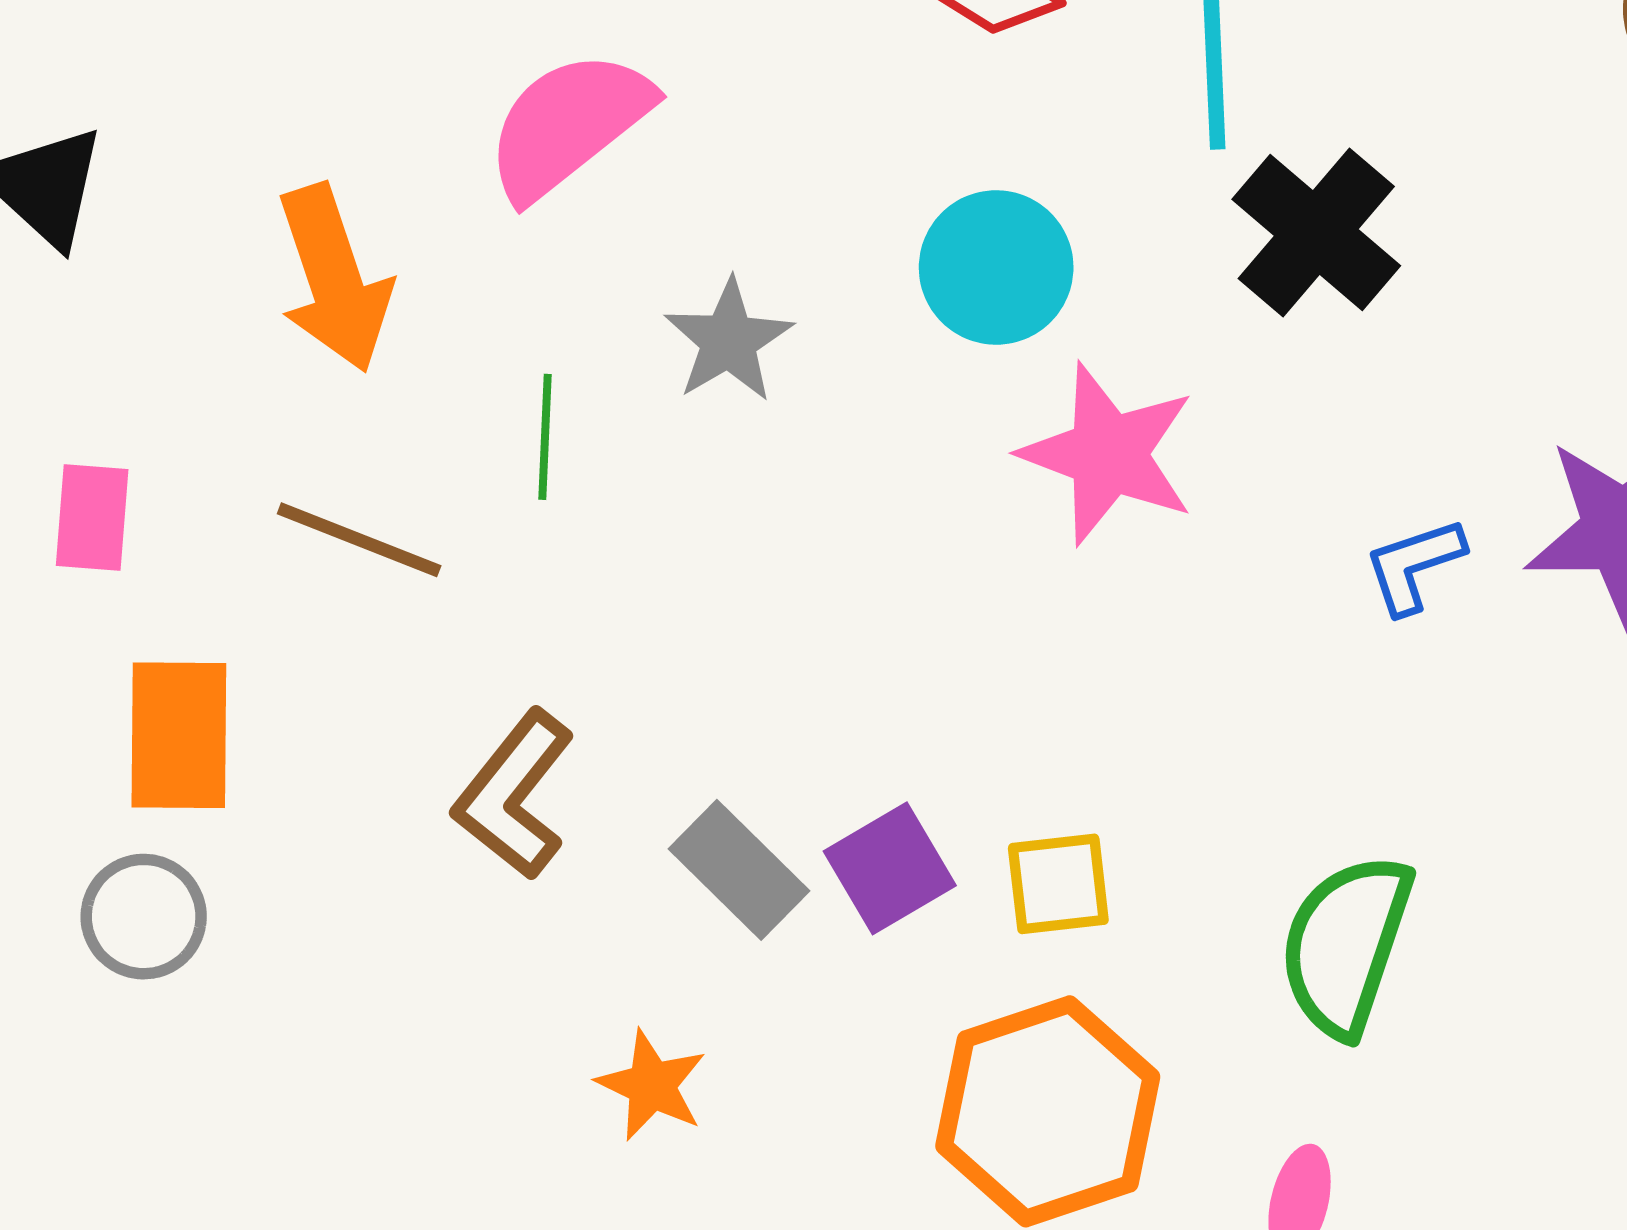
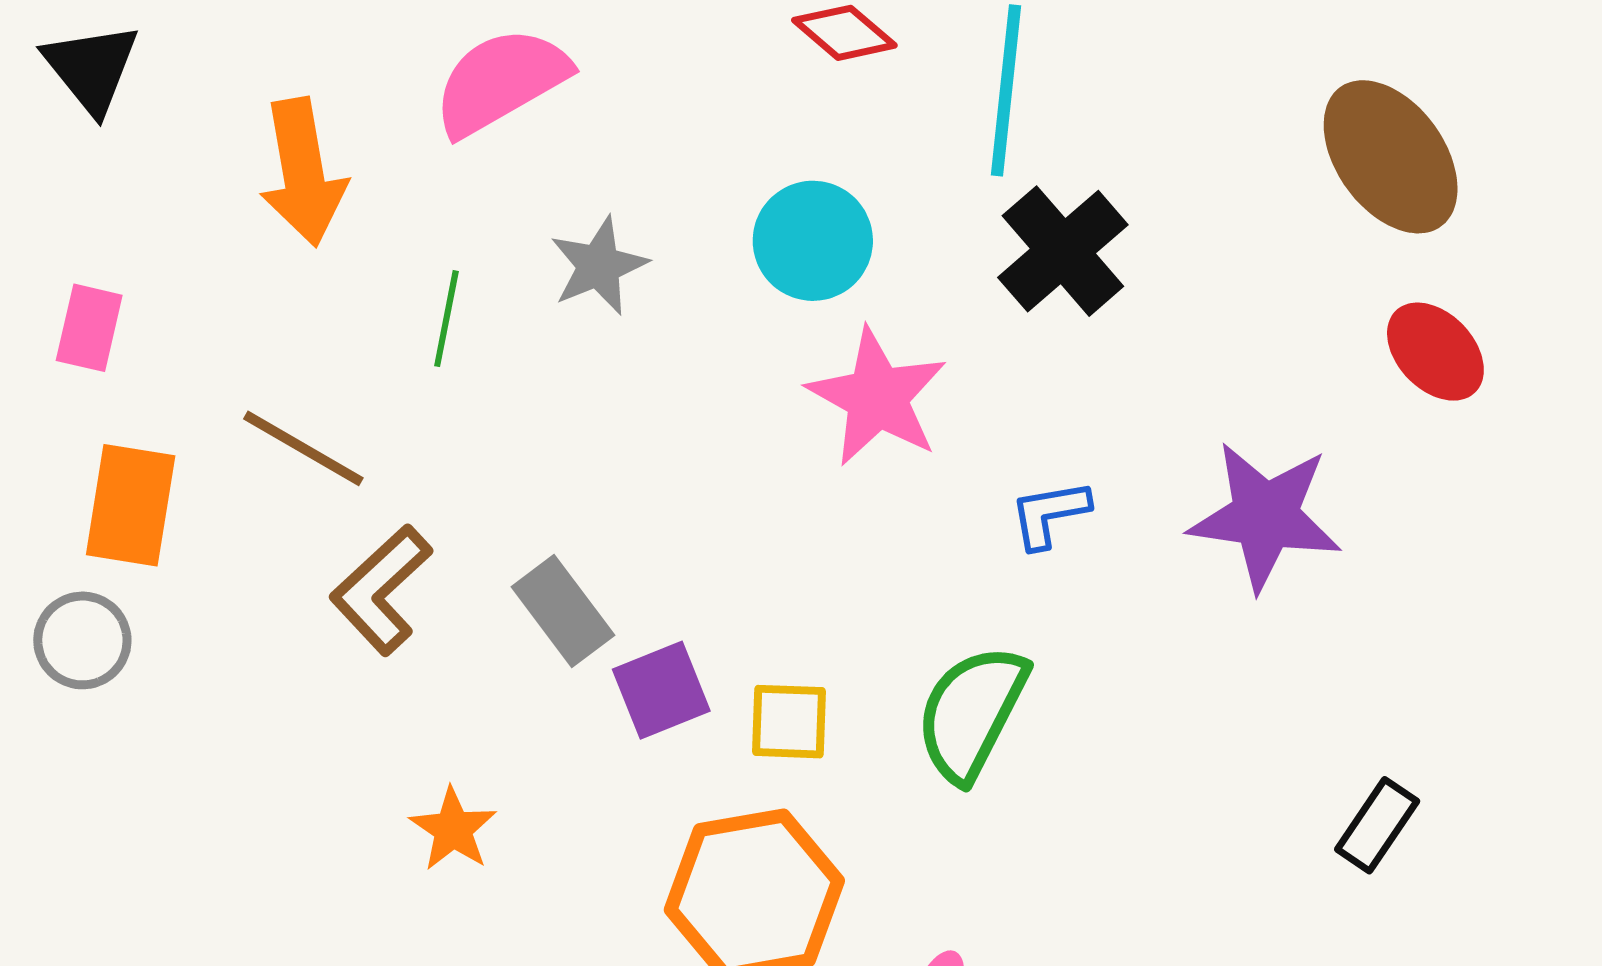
brown line: (359, 540) -> (303, 448), moved
blue L-shape: (1414, 566) -> (1049, 514), moved
gray rectangle: (739, 870) -> (563, 611), moved
green semicircle: (1346, 945) -> (971, 713), moved

